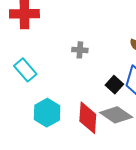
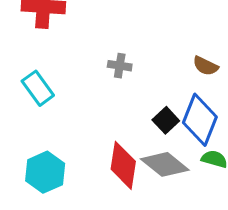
cyan hexagon: (47, 113) -> (45, 172), moved

